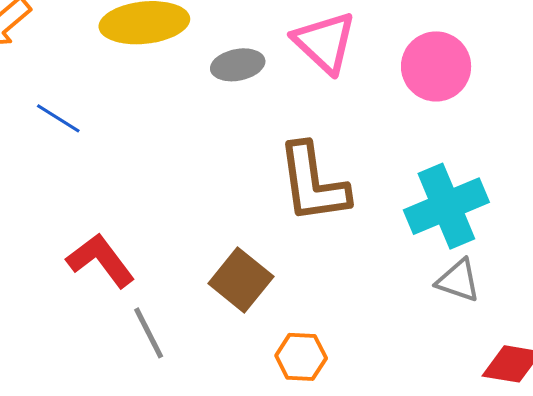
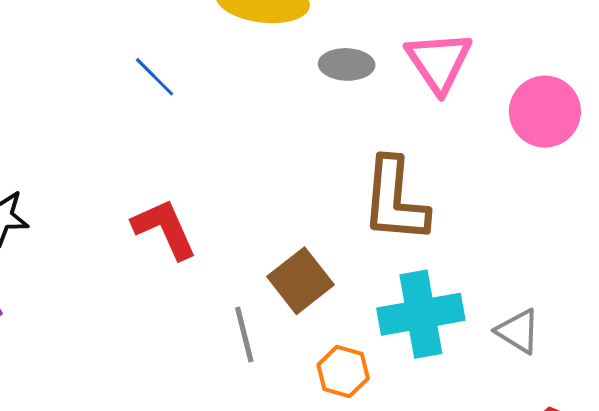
cyan cross: (446, 206) -> (421, 314), moved
gray line: (149, 333) -> (244, 334), moved

